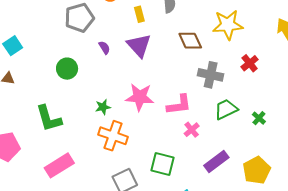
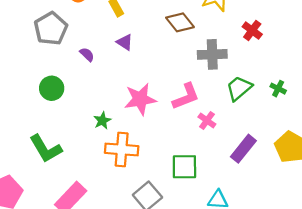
purple triangle: (139, 45) -> (125, 42), size x0.6

